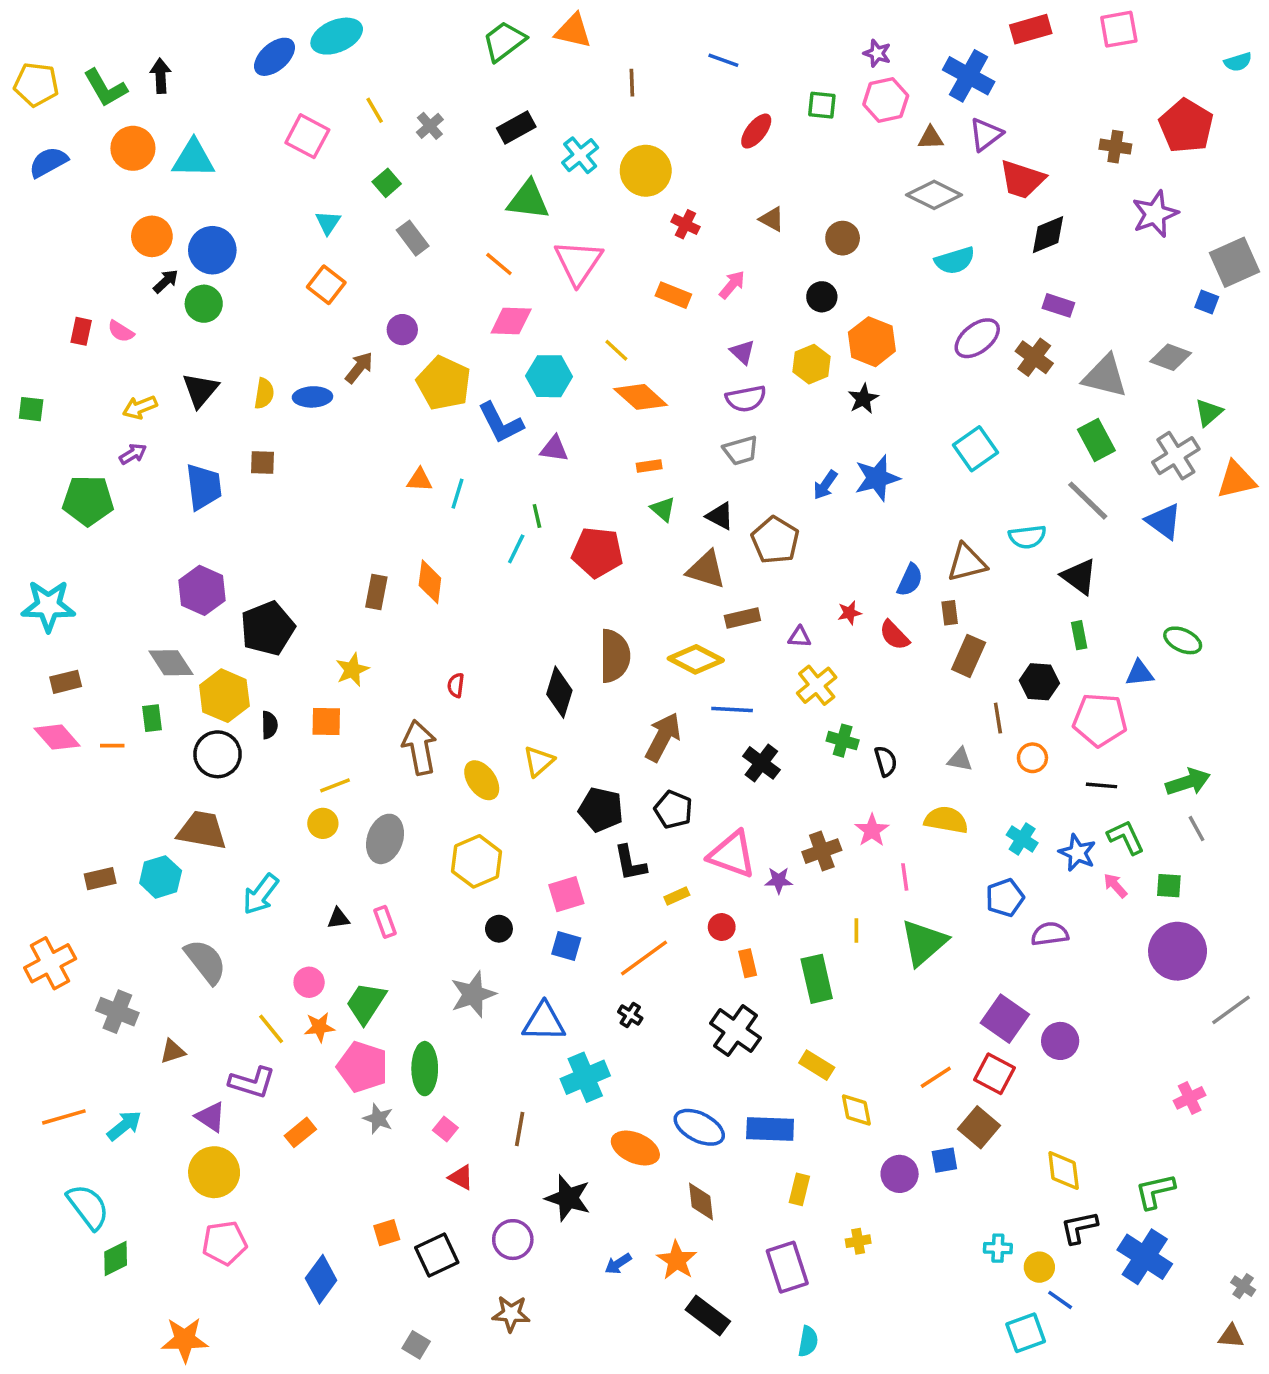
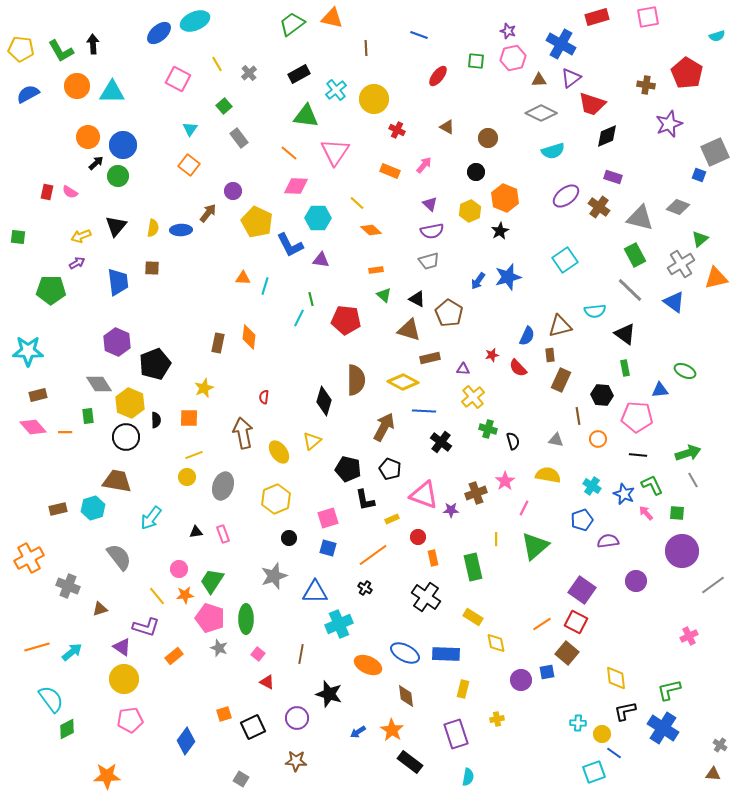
orange diamond: (641, 397) -> (371, 230), size x0.7
pink line: (905, 877) -> (524, 508), turned 35
purple circle: (1060, 1041) -> (636, 581), moved

